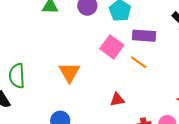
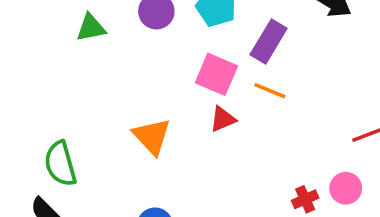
purple rectangle: (144, 36) -> (269, 41), turned -50
red triangle: (117, 100) -> (223, 119), moved

